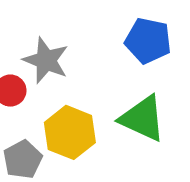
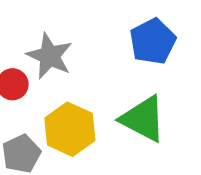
blue pentagon: (148, 41) -> (153, 41), turned 30

